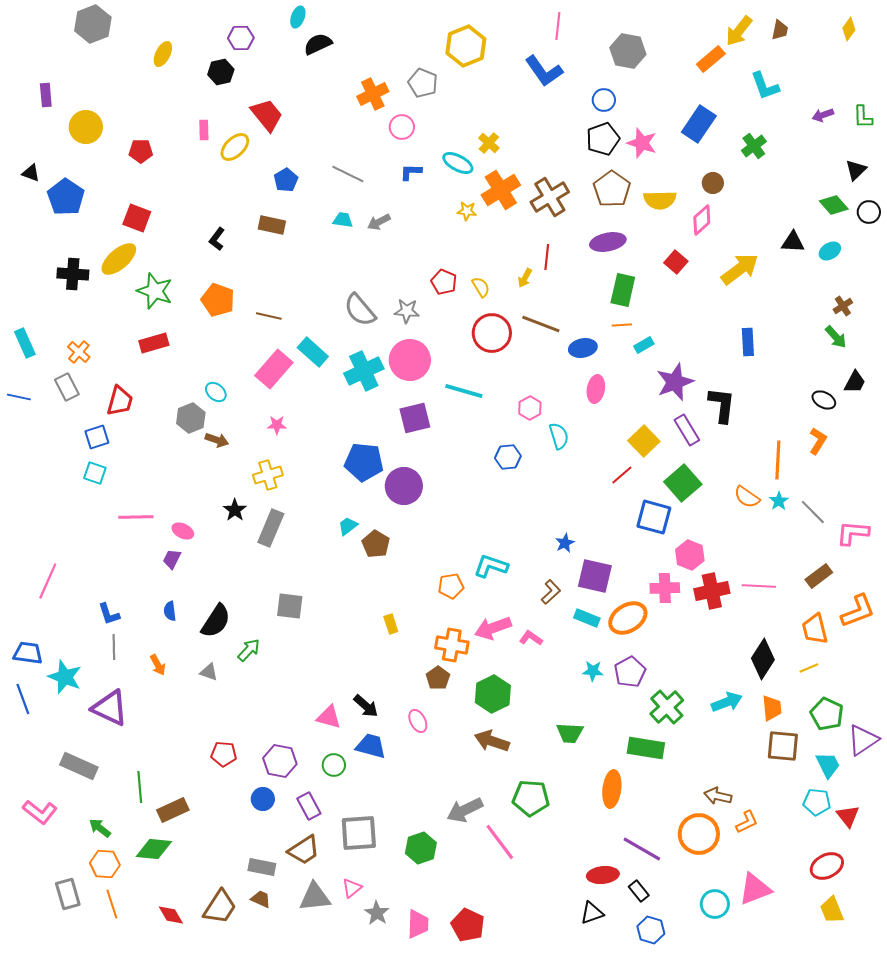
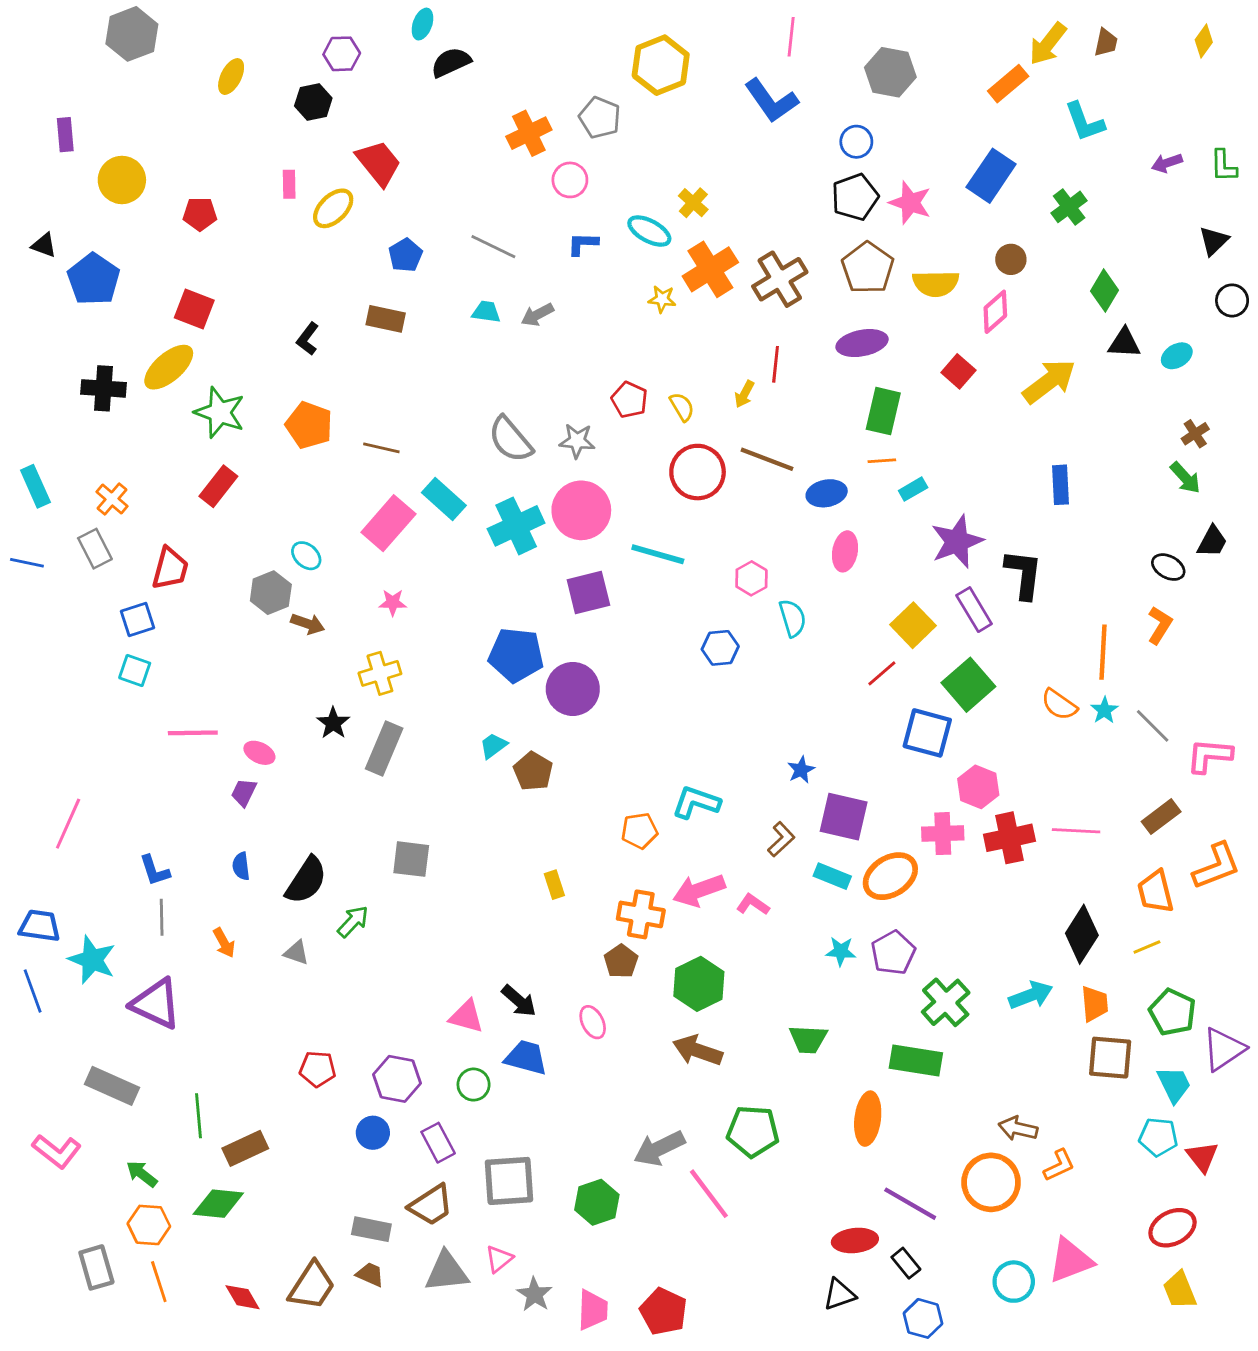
green diamond: (834, 205) -> (1104, 291), moved, turned 72
red rectangle: (154, 343) -> (218, 486), turned -36

